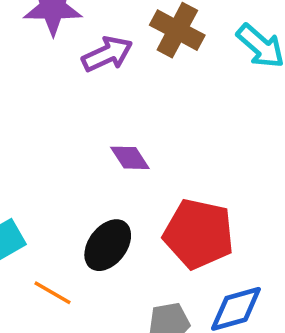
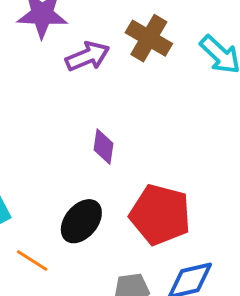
purple diamond: (130, 158) -> (103, 147), turned 39

